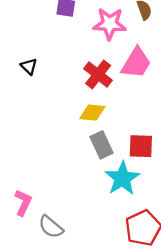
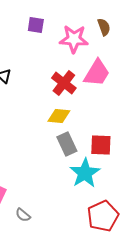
gray semicircle: (51, 227) -> (23, 215), size x0.7

